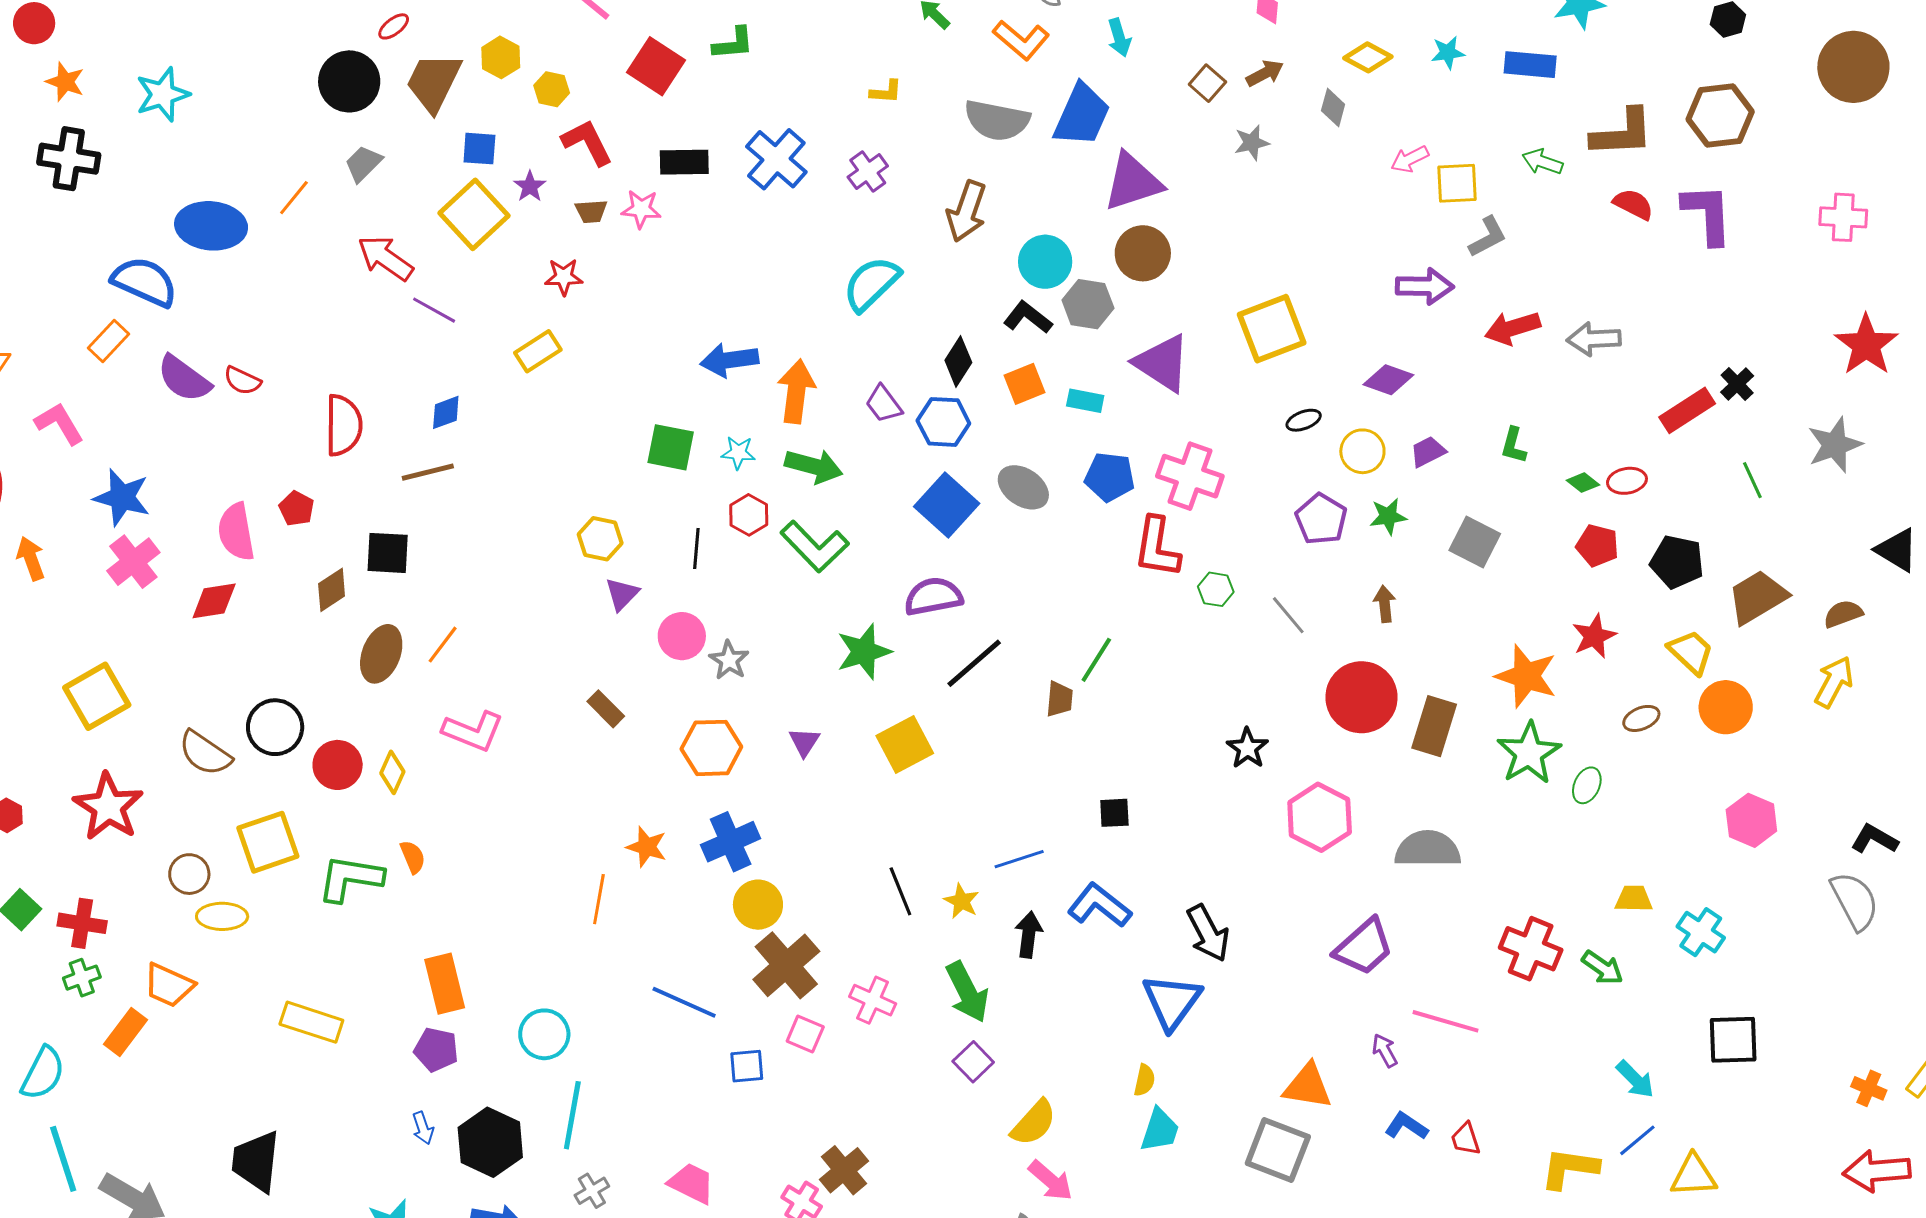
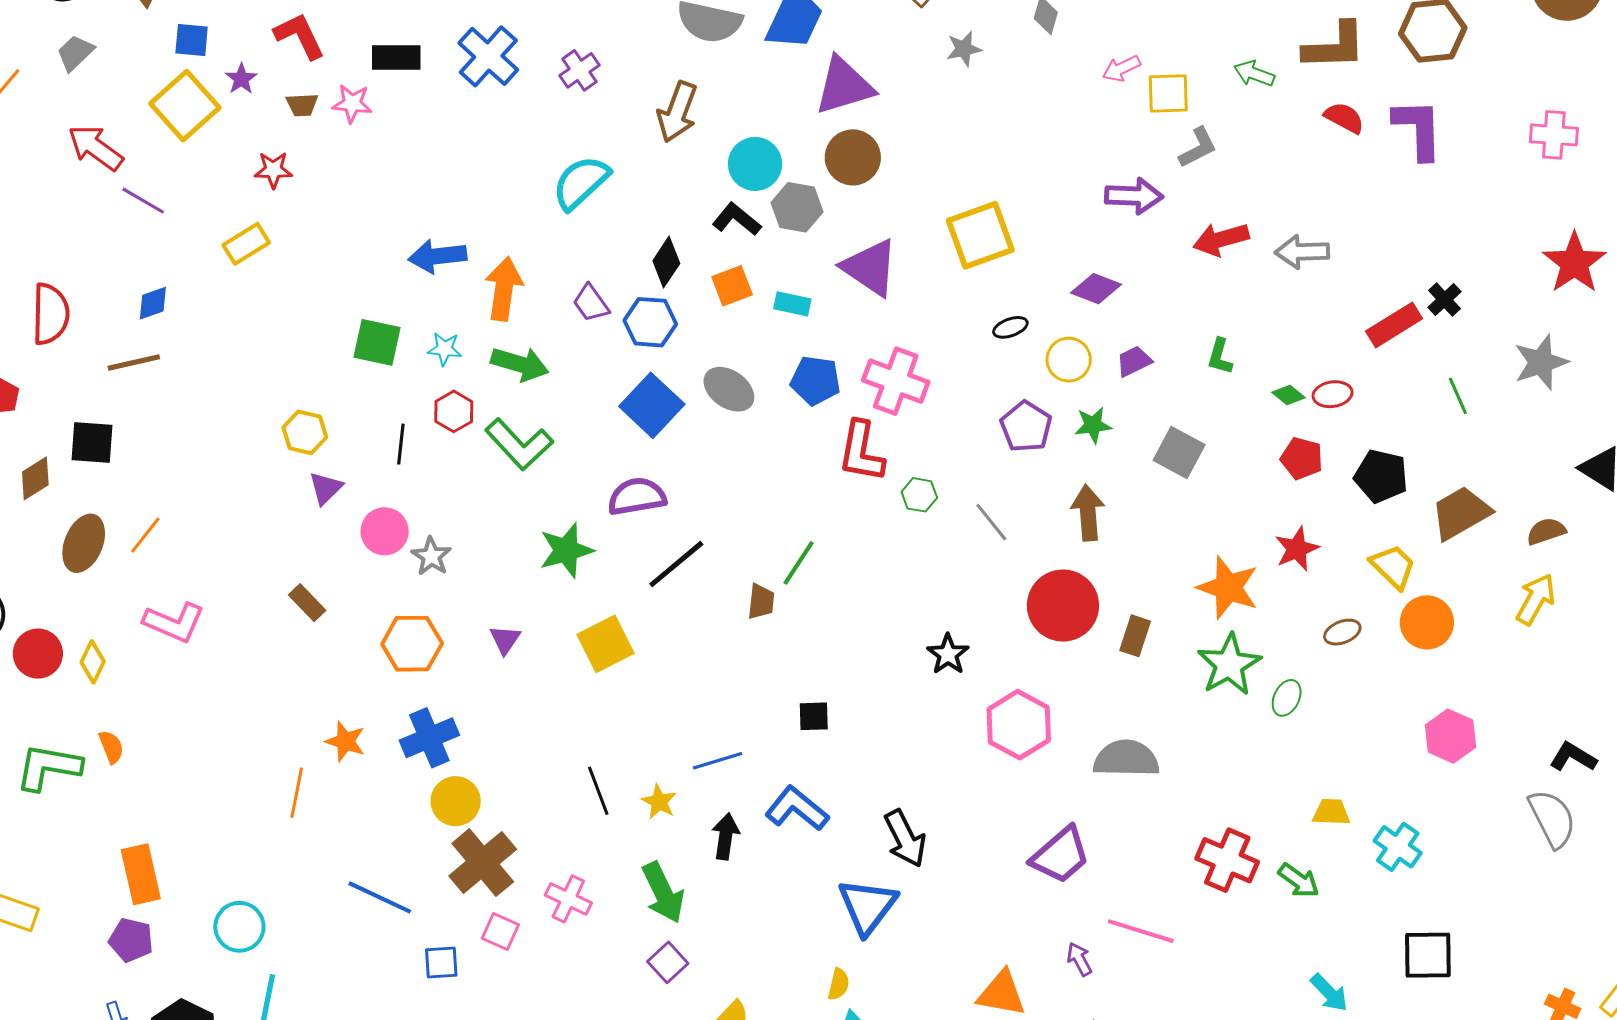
brown arrow: (1385, 604) -> (1088, 513), size x1.5
brown rectangle: (1434, 726) -> (1135, 636), size x0.7

